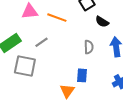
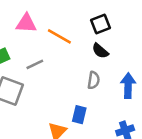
black semicircle: (102, 22) -> (100, 51), moved

